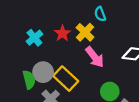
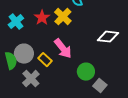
pink arrow: (95, 57) -> (63, 49), moved
yellow rectangle: (66, 79) -> (45, 60), size x0.6

